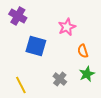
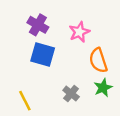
purple cross: (18, 16) -> (38, 25), moved
orange semicircle: (83, 51) -> (98, 60), size x1.5

